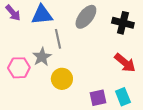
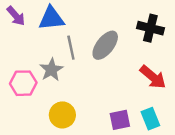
gray ellipse: (86, 17) -> (105, 45), moved
yellow circle: (62, 79) -> (62, 115), moved

